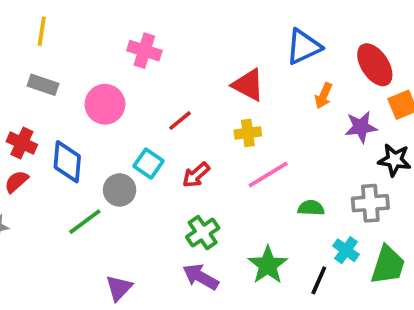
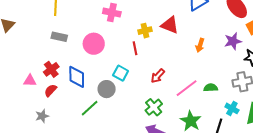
orange arrow: (323, 96) -> (200, 45), moved
red line: (180, 121) -> (135, 48), turned -56
yellow cross: (248, 133) -> (145, 31), moved
red cross: (22, 143) -> (51, 69), turned 35
red arrow: (196, 175) -> (158, 76), moved
pink line: (268, 175) -> (187, 88), moved

